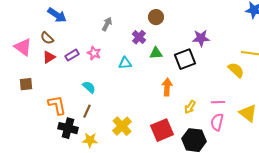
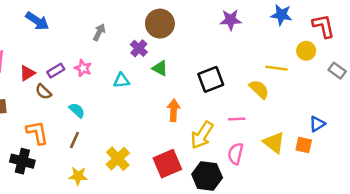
brown circle: (156, 17) -> (160, 24), size x1.5
brown semicircle: (47, 38) -> (43, 92), moved
purple star: (201, 38) -> (231, 20), moved
green triangle: (156, 53) -> (160, 68), turned 32
black square: (185, 59) -> (211, 79), moved
pink line: (218, 102) -> (237, 119), moved
yellow arrow: (190, 107) -> (202, 135), size x1.6
black cross: (68, 128) -> (22, 161), moved

